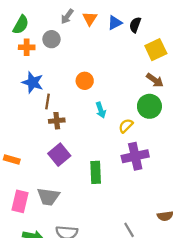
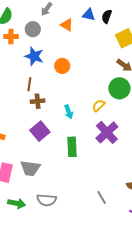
orange triangle: (90, 18) -> (67, 25), moved, turned -32
blue triangle: (115, 23) -> (89, 15), turned 40
blue star: (33, 82) -> (34, 56), moved
cyan arrow: (101, 110) -> (69, 112), moved
purple cross: (135, 156) -> (107, 132), turned -30

